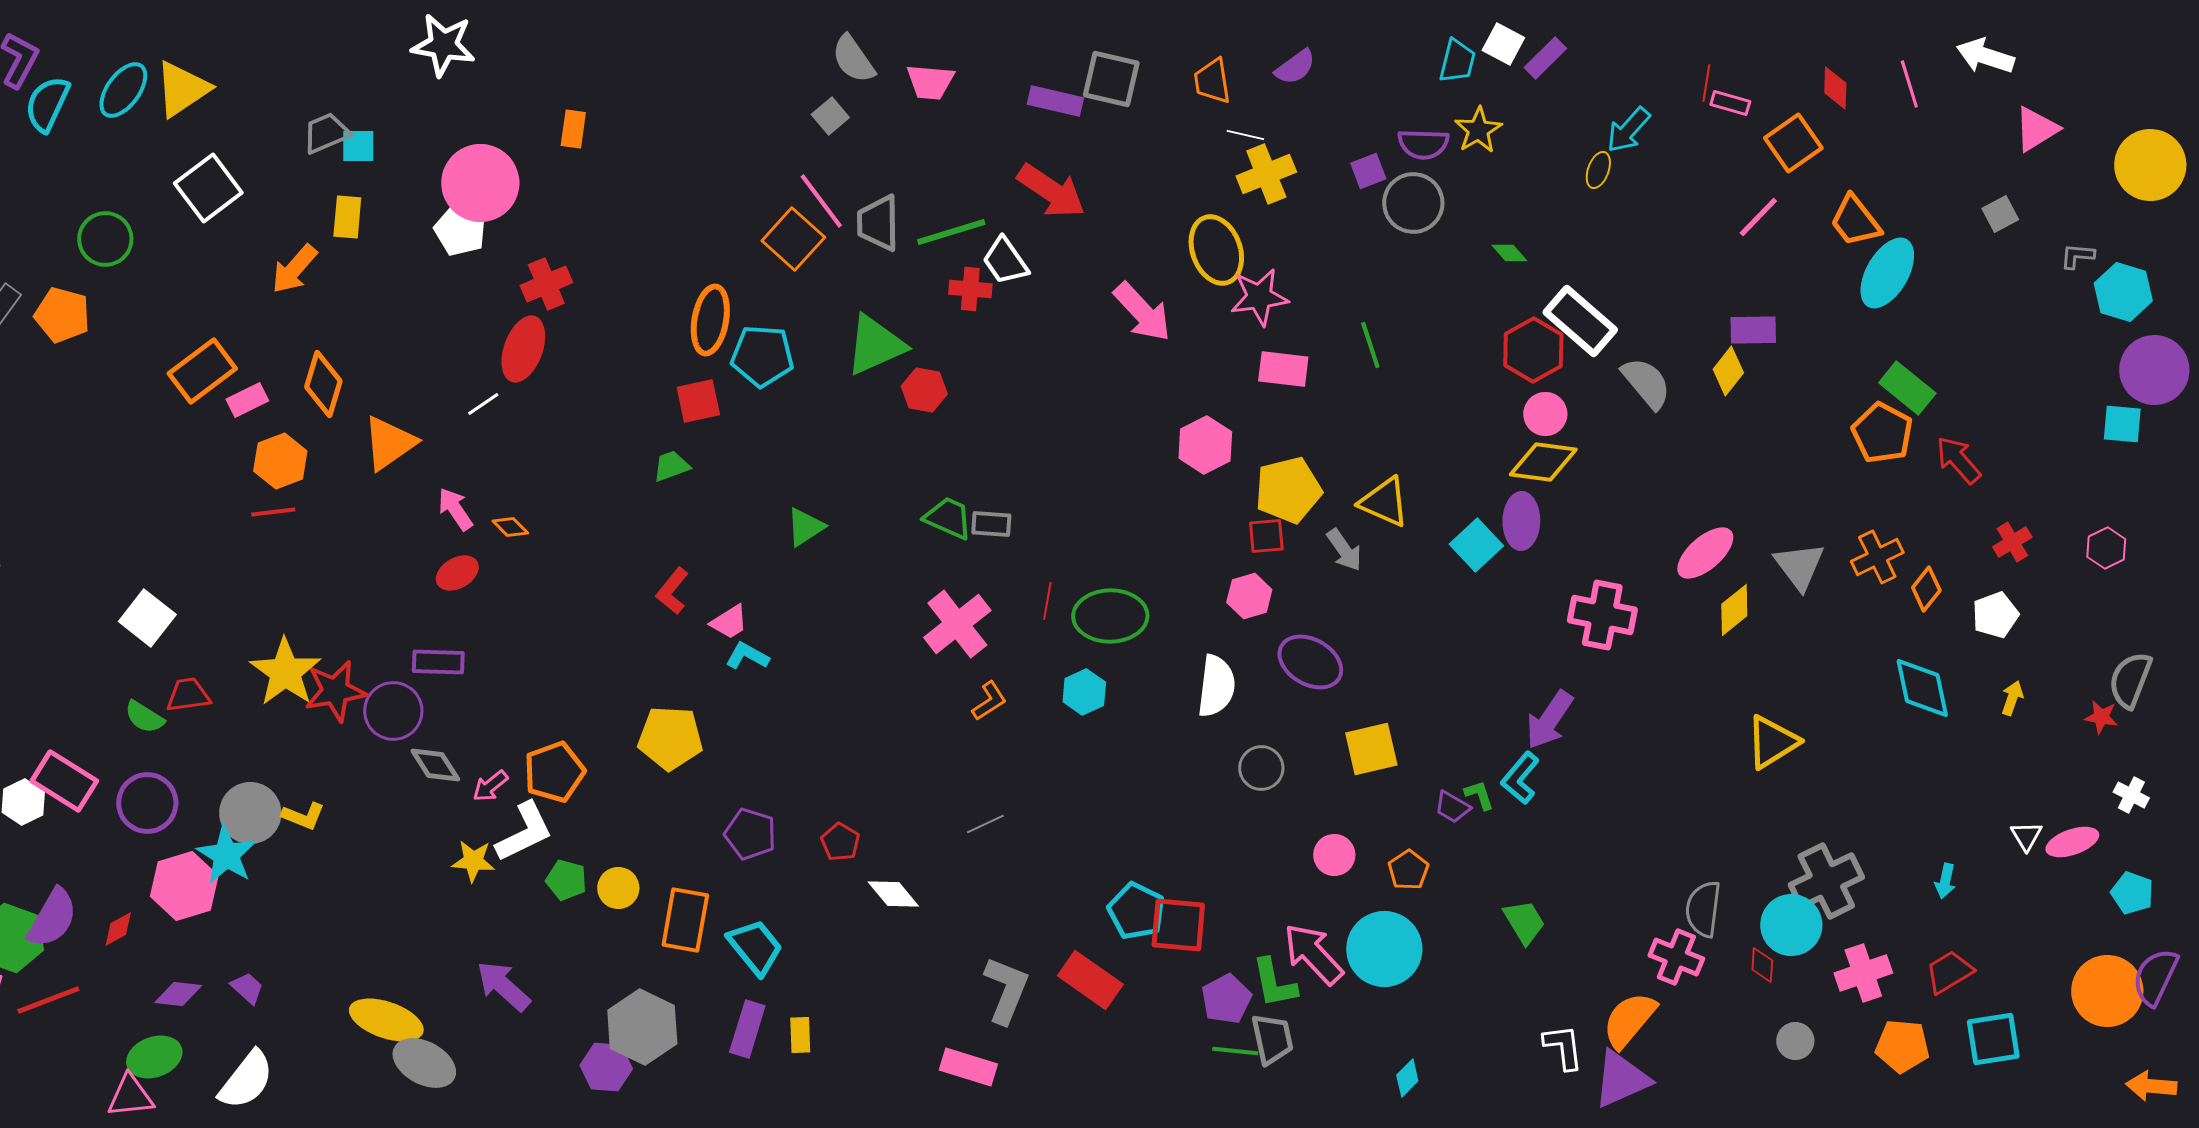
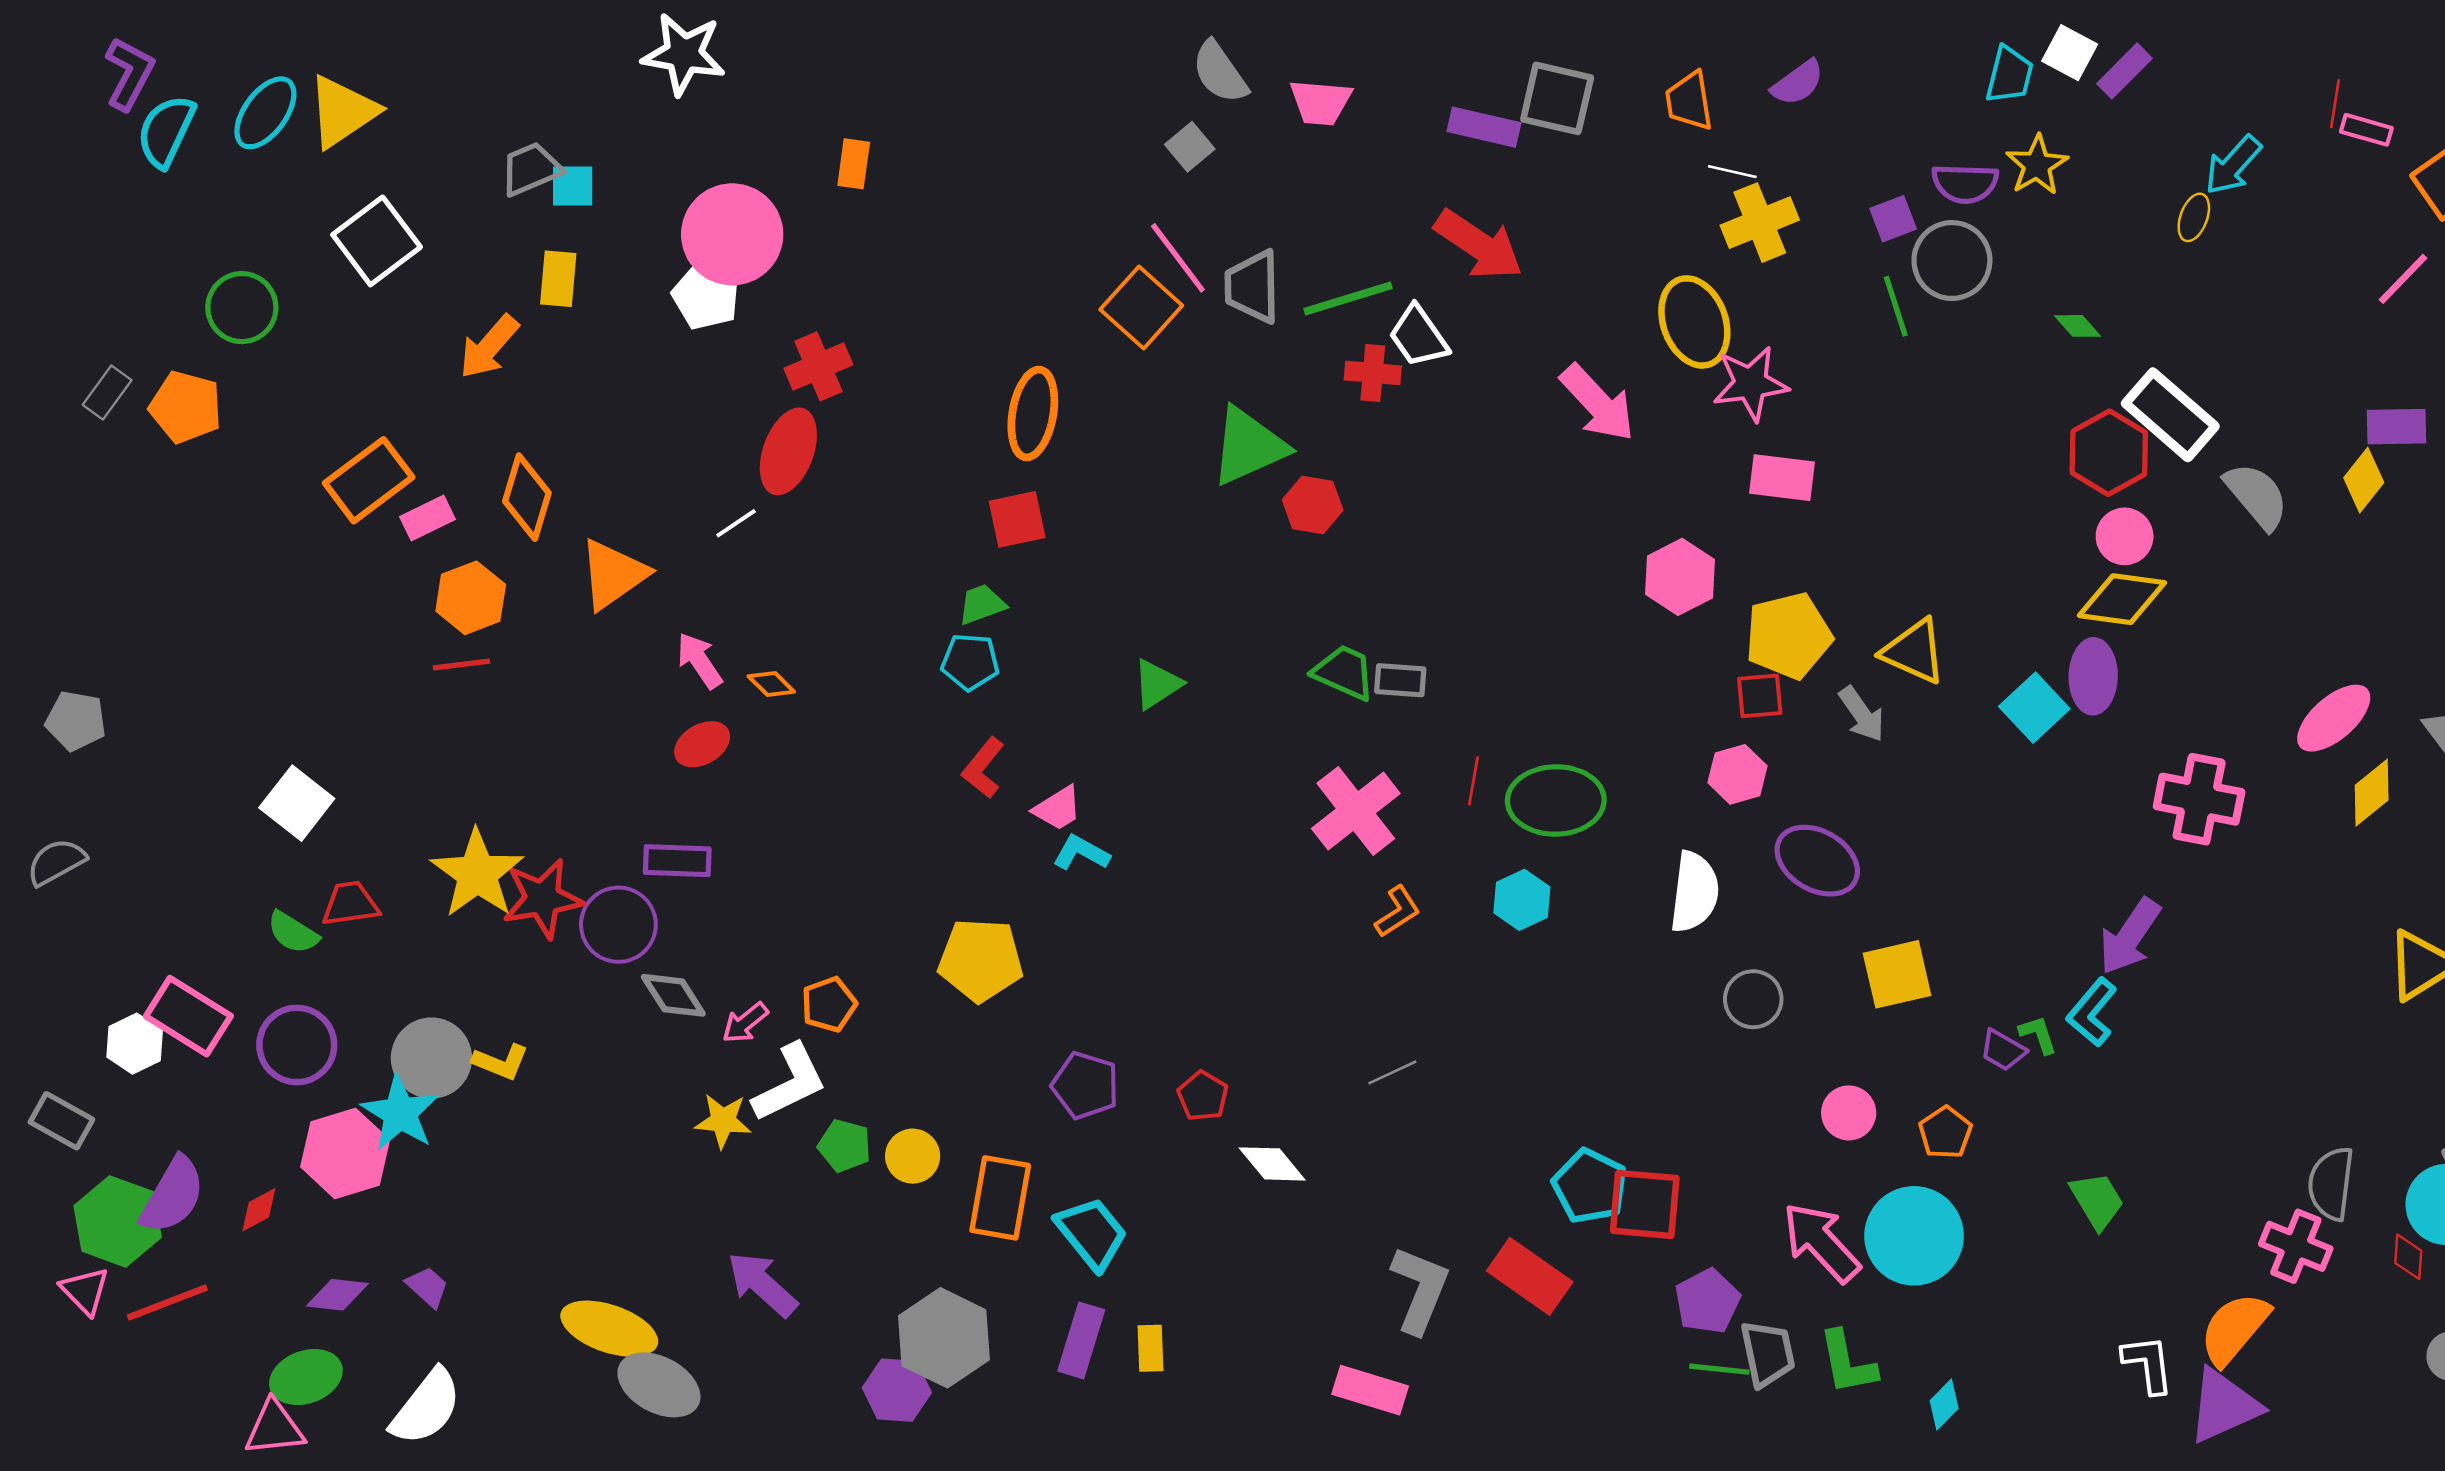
green line: (1370, 345) -> (1896, 306), moved
cyan pentagon: (762, 356) -> (970, 662), moved, size x0.7
orange pentagon: (554, 772) -> (829, 1004), size x0.7
green L-shape: (1274, 983) -> (1847, 1363), moved

